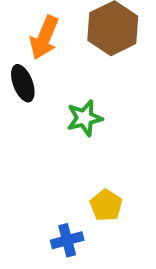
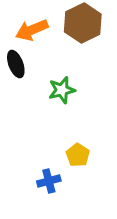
orange arrow: (44, 38) -> (32, 30), turned 44

